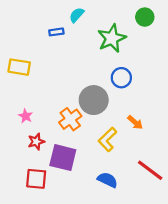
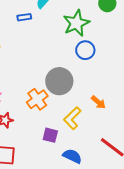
blue circle: (121, 78) -> (85, 50), moved
purple square: (63, 158) -> (50, 135), moved, size x0.6

